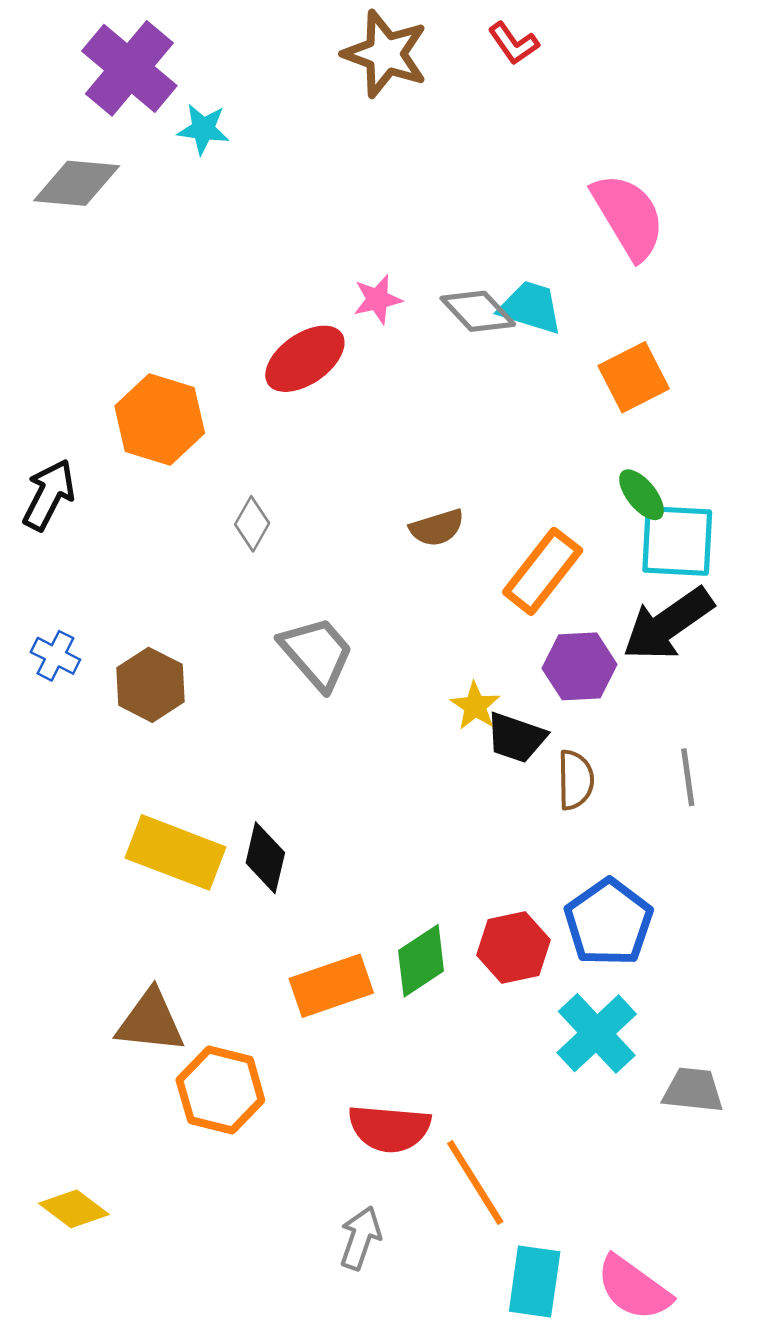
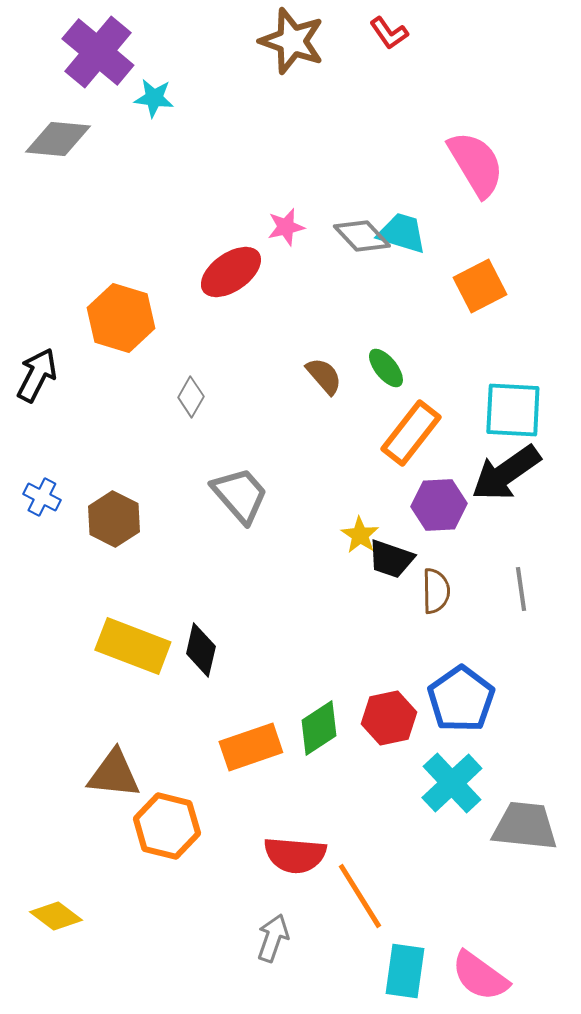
green ellipse: (642, 495) -> (386, 368), moved
brown semicircle: (437, 528) -> (324, 376), moved, turned -114
gray trapezoid: (693, 1090) -> (525, 826), size x1.4

